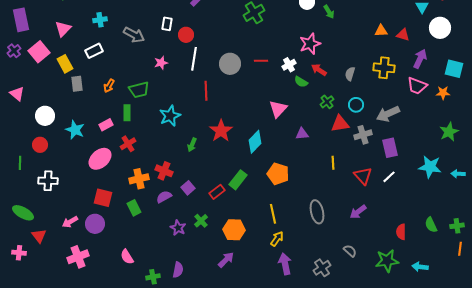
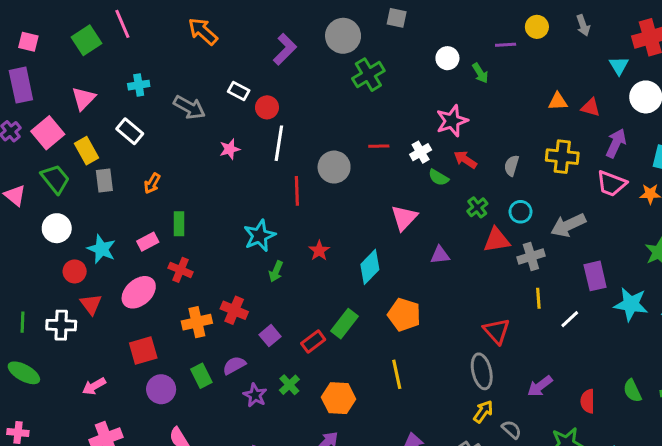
white rectangle: (167, 24) -> (239, 91), turned -72
white rectangle: (94, 51) -> (130, 131), turned 66
gray circle: (230, 64) -> (334, 167), moved
green trapezoid: (139, 90) -> (55, 179), moved, turned -115
cyan star: (170, 116) -> (260, 236), moved
red star: (221, 131) -> (319, 251), size x0.6
red cross: (128, 144) -> (180, 270), turned -35
red circle: (40, 145) -> (75, 271), moved
purple rectangle: (390, 148) -> (595, 276), moved
green line: (20, 163) -> (22, 322), moved
yellow line: (333, 163) -> (538, 298), moved
red triangle: (363, 176) -> (497, 331), moved
purple semicircle: (164, 197) -> (234, 365), moved
red square: (103, 198) -> (143, 350), turned -30
green rectangle: (134, 208) -> (201, 376), moved
gray ellipse: (317, 212) -> (482, 371), moved
purple arrow: (358, 212) -> (540, 386), moved
purple circle: (95, 224) -> (161, 389), moved
red triangle: (39, 236) -> (91, 304), moved
yellow arrow: (277, 239) -> (483, 412), moved

